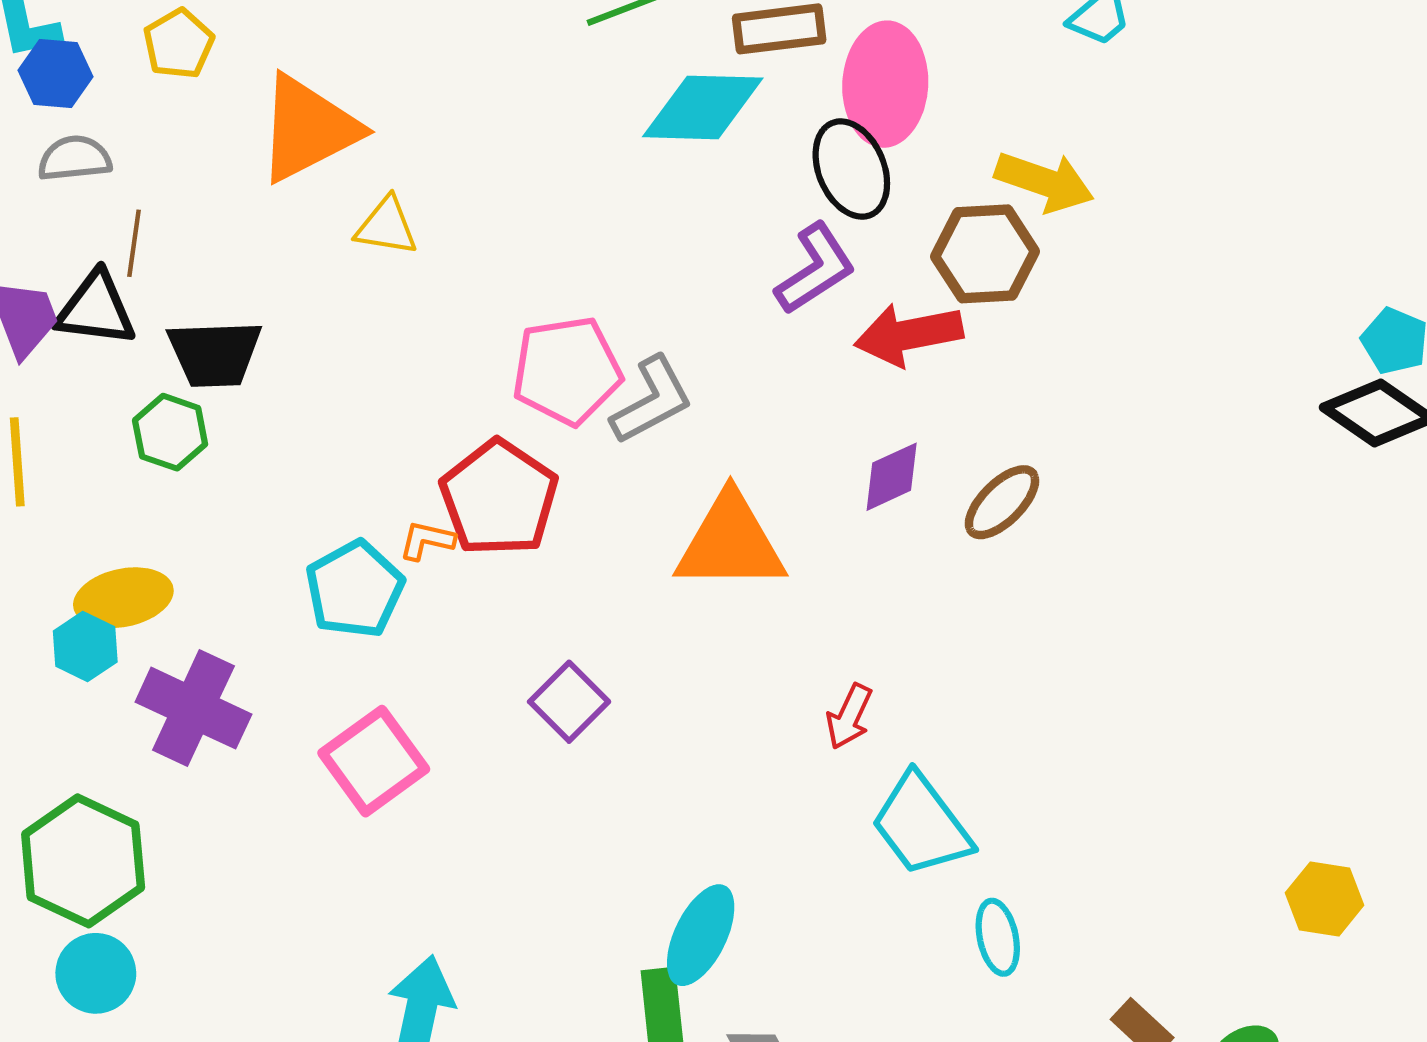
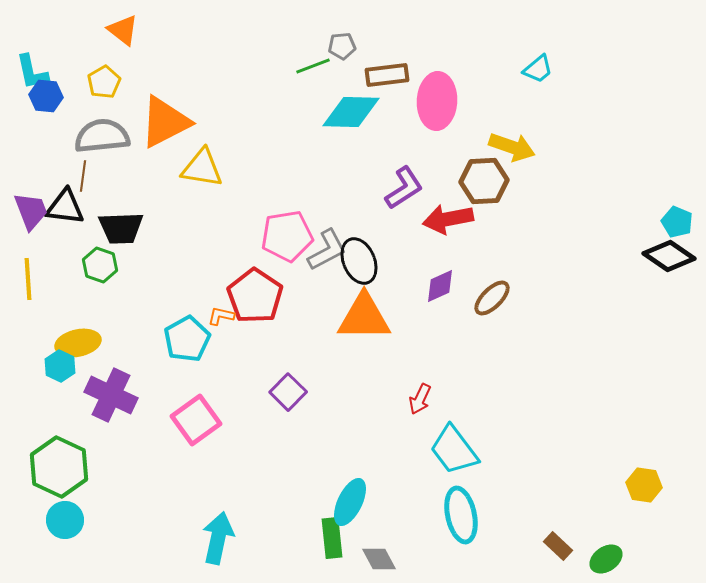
gray semicircle: (75, 158) -> (102, 136), moved, size x1.6
black ellipse: (851, 169) -> (359, 261), moved
yellow triangle: (387, 226) -> (202, 168), size x1.4
cyan ellipse: (998, 937) -> (461, 515), moved, size x1.6

